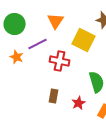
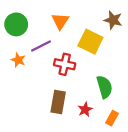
brown rectangle: (54, 96) -> (58, 102), size x1.5

